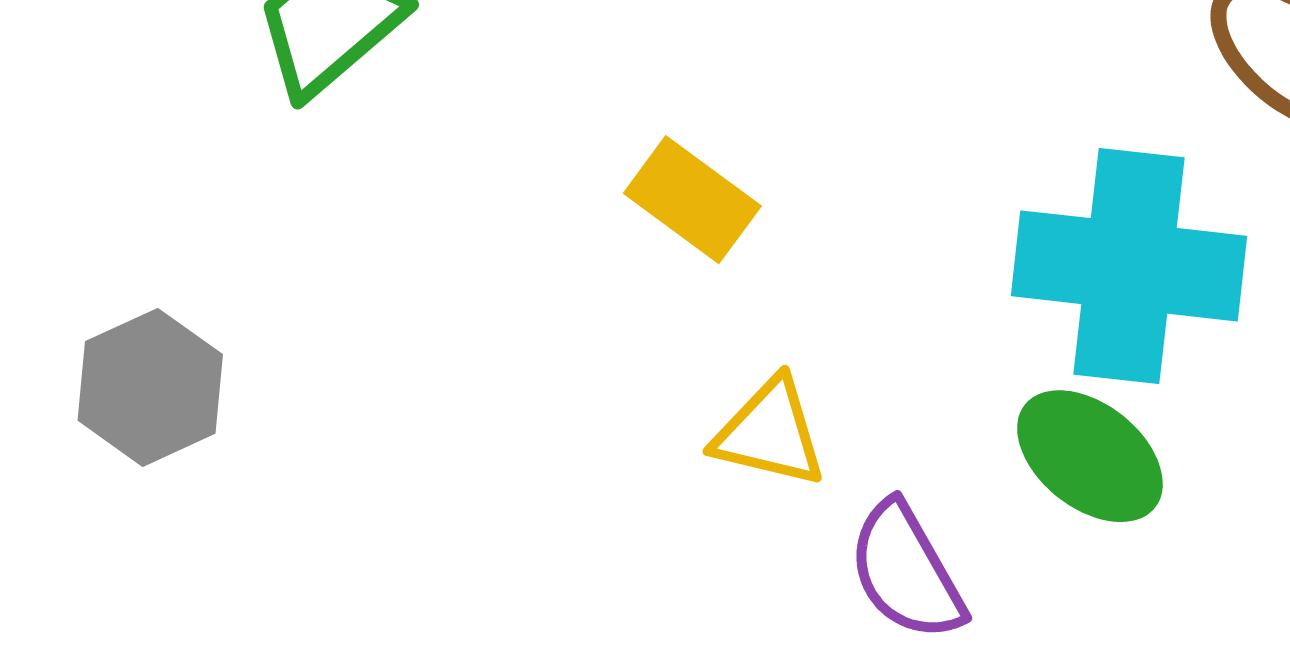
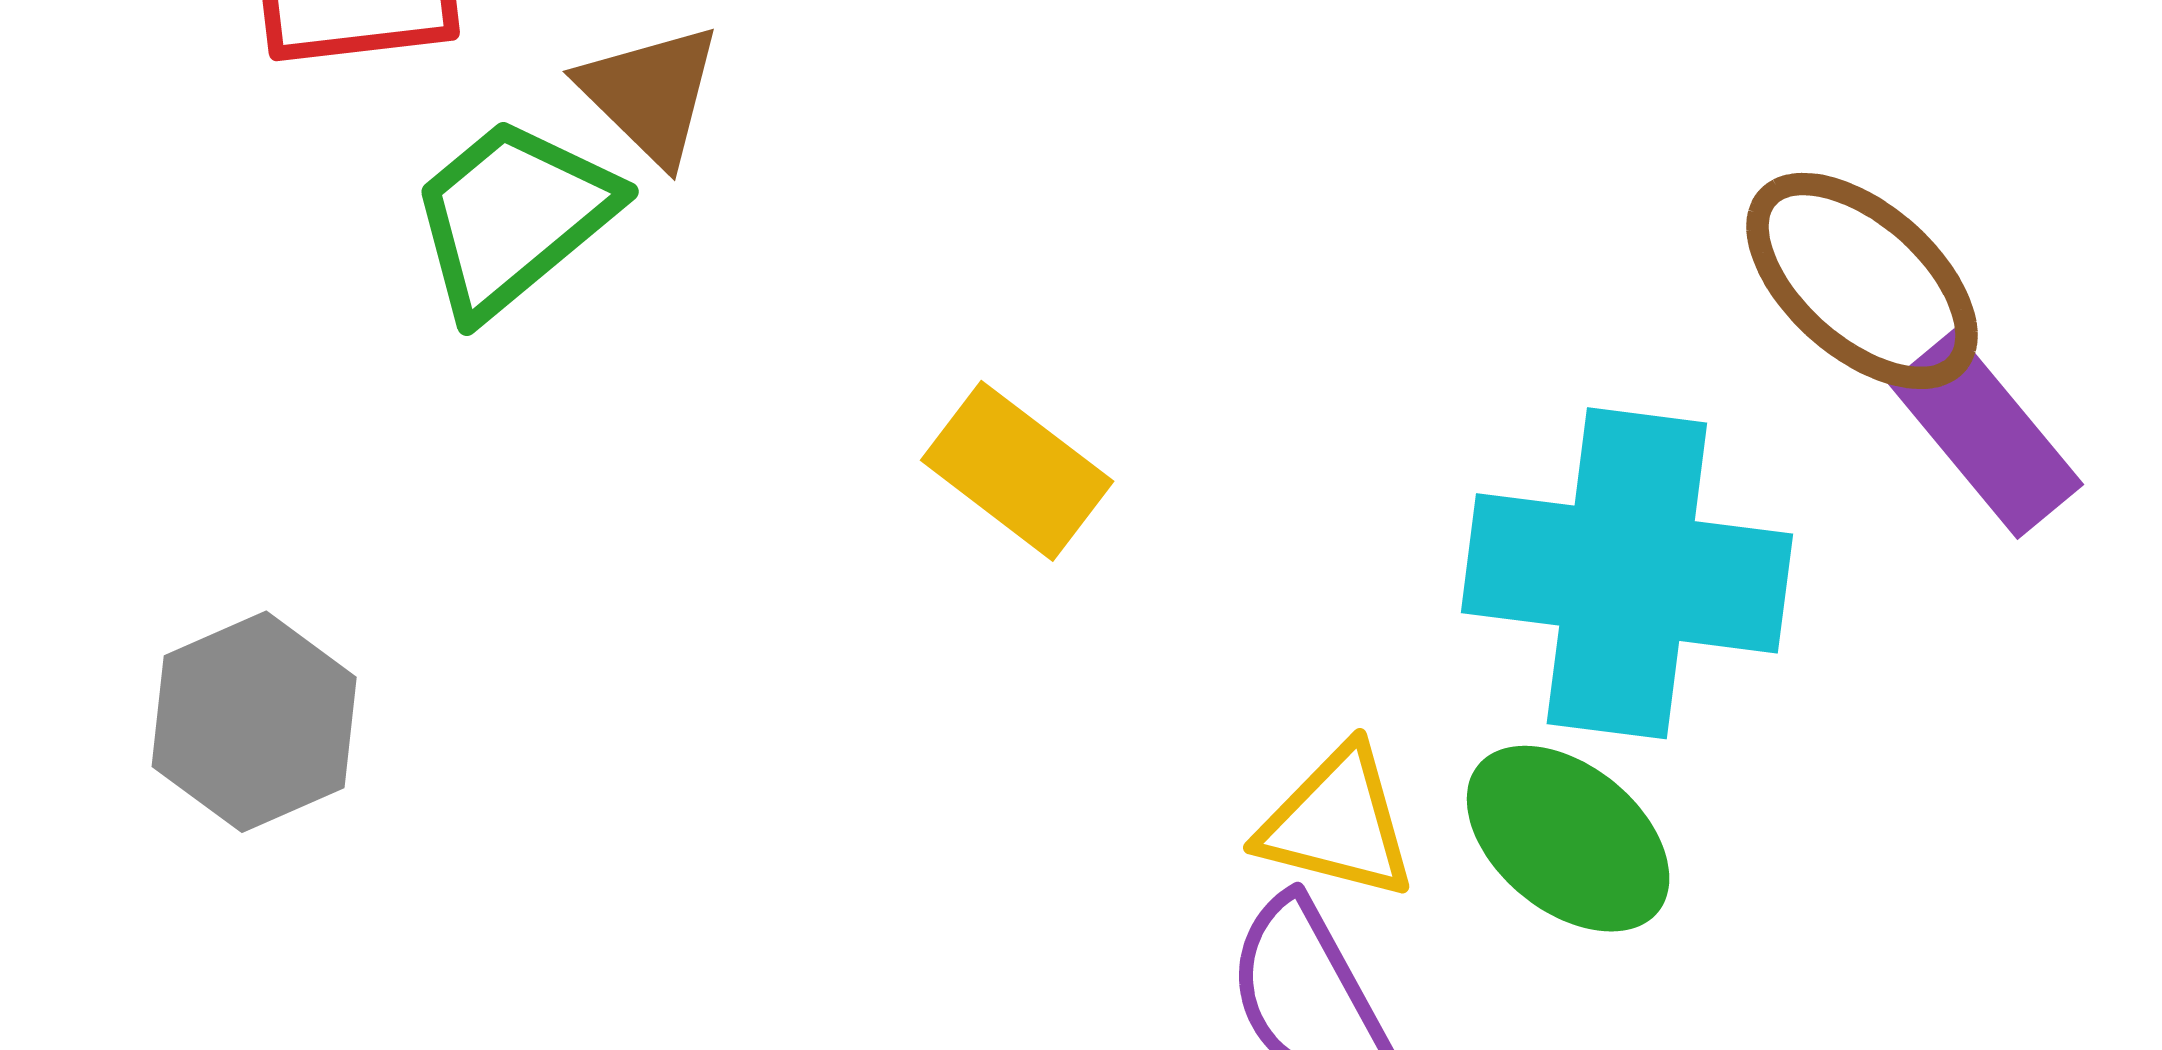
yellow triangle: (770, 433) -> (1337, 823), moved

